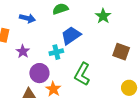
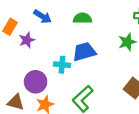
purple star: (23, 51) -> (27, 40), moved

